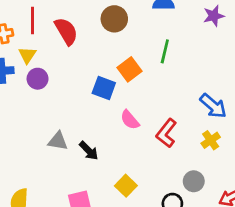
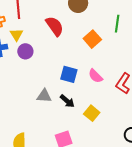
red semicircle: (66, 31) -> (55, 26), moved
blue square: (104, 88) -> (69, 74), moved
yellow square: (126, 186) -> (92, 113), moved

